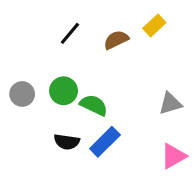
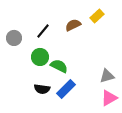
black line: (70, 33) -> (43, 31), moved
gray circle: (22, 94) -> (14, 38), moved
gray triangle: (170, 104) -> (107, 76), moved

